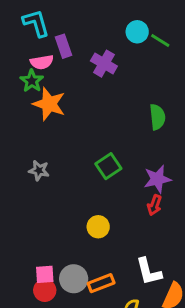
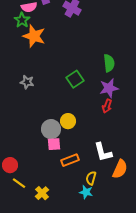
green semicircle: (157, 117) -> (109, 63), moved
pink square: (45, 274) -> (54, 144), moved
gray circle: (74, 279) -> (51, 129), moved
red circle: (45, 290) -> (10, 165), moved

